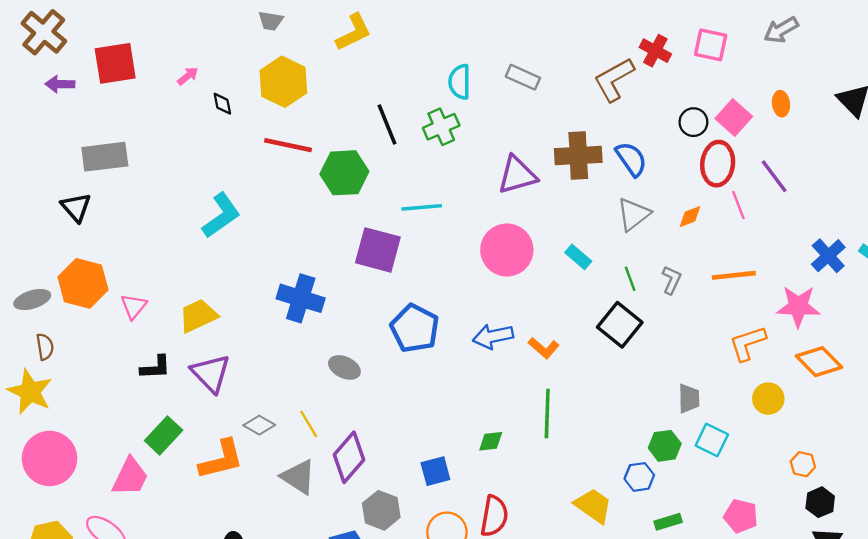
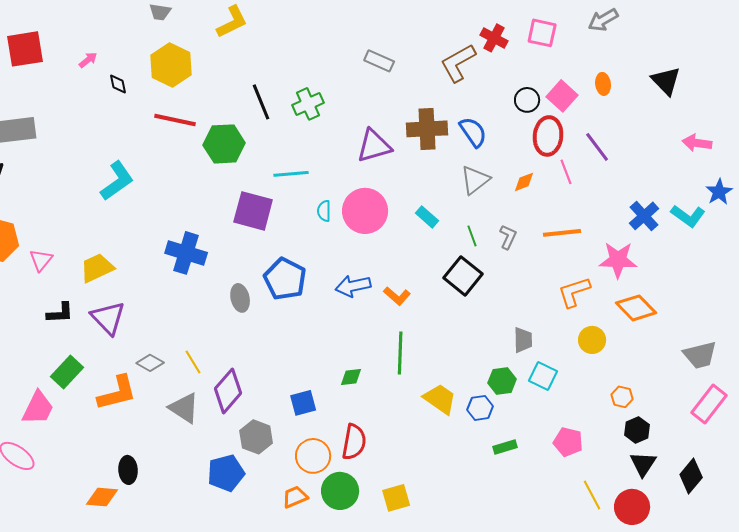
cyan semicircle: (460, 82) -> (324, 211), moved, size x0.7
gray ellipse: (344, 367) -> (240, 298), moved, turned 52
yellow trapezoid: (593, 506) -> (440, 399), moved

